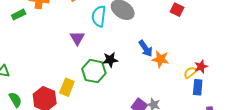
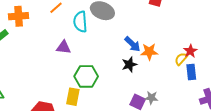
purple triangle: (77, 38) -> (64, 47), turned -42
black star: (110, 60) -> (129, 65), moved
yellow rectangle: (67, 87) -> (73, 97), moved

